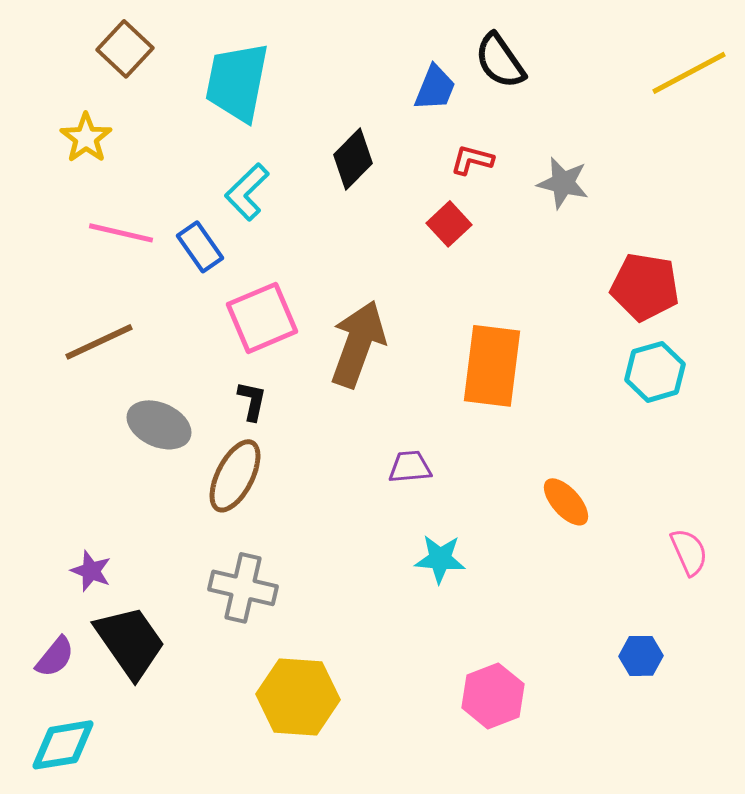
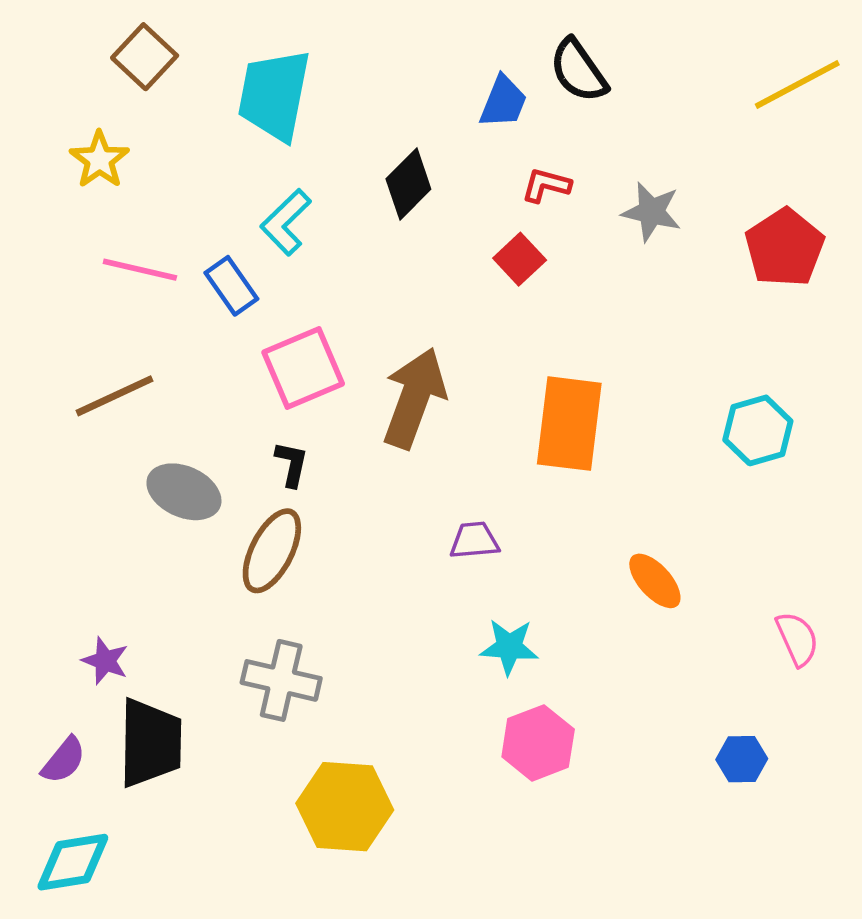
red pentagon: (645, 287) -> (785, 248), moved, turned 30
black trapezoid: (130, 642) -> (150, 743), turned 36
pink hexagon: (493, 696) -> (538, 743), moved

